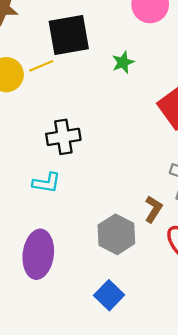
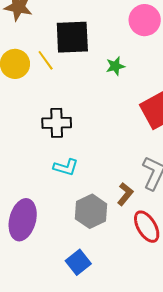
yellow line: (41, 66) -> (46, 60), turned 70
cyan L-shape: (47, 183) -> (66, 167), moved

